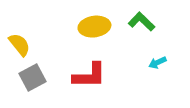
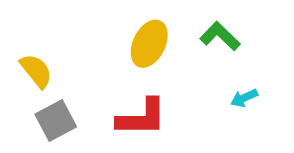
yellow ellipse: (94, 27) -> (149, 44), turned -56

